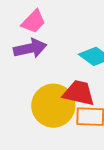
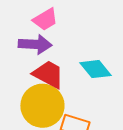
red trapezoid: (79, 93) -> (48, 74), moved

